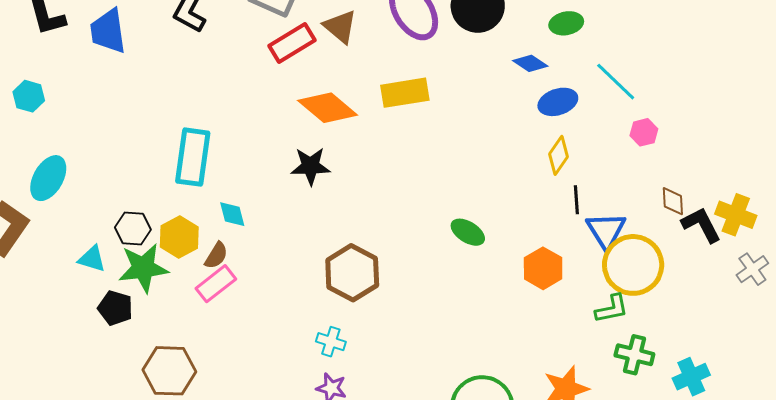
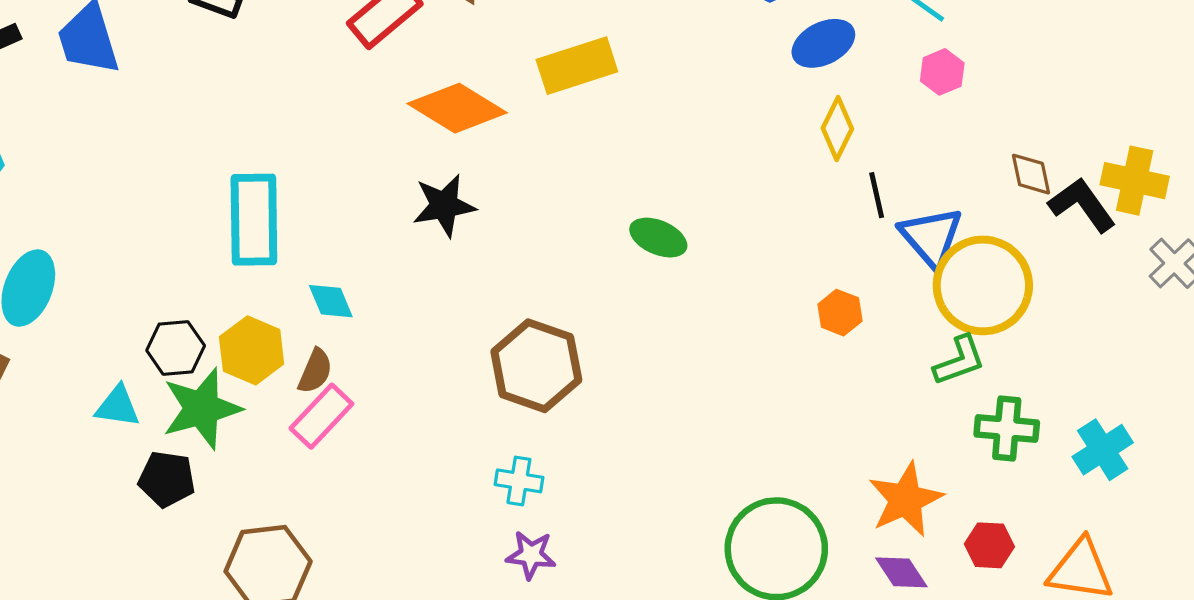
pink hexagon: (644, 132) -> (942, 72), moved
green ellipse: (468, 232) -> (658, 238), moved
orange hexagon: (543, 268) -> (840, 313), size x0.7

